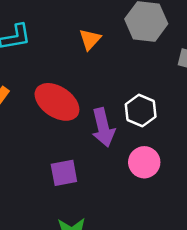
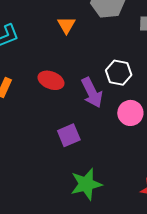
red ellipse: (57, 102) -> (51, 80), size x0.7

